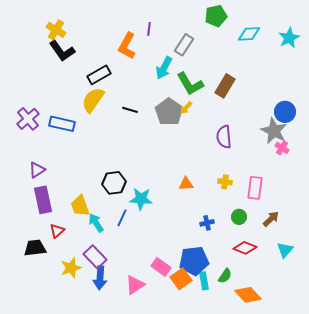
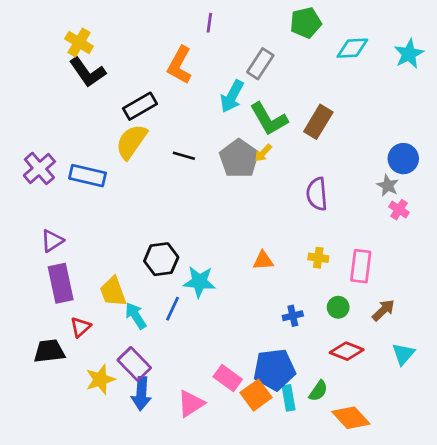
purple line: (149, 29) -> (209, 23), moved
gray star: (274, 131) -> (388, 185), size x0.6

